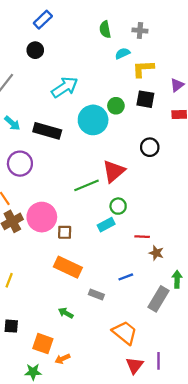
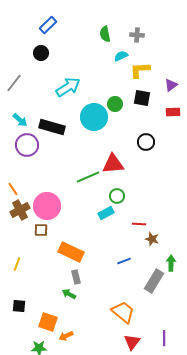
purple circle: (20, 164) -> (27, 145), moved
red triangle: (114, 171) -> (113, 164), turned 35
brown square: (65, 232) -> (41, 230), moved
gray rectangle: (96, 294) -> (76, 277), moved, turned 56
purple line: (158, 361) -> (164, 338), moved

